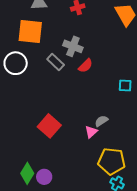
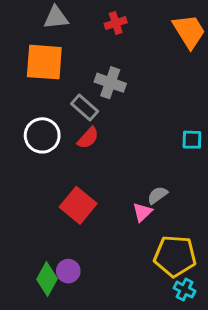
white circle: (16, 63) -> (42, 135), moved
red semicircle: (86, 66) -> (88, 138), moved
purple circle: (44, 177) -> (68, 271), moved

